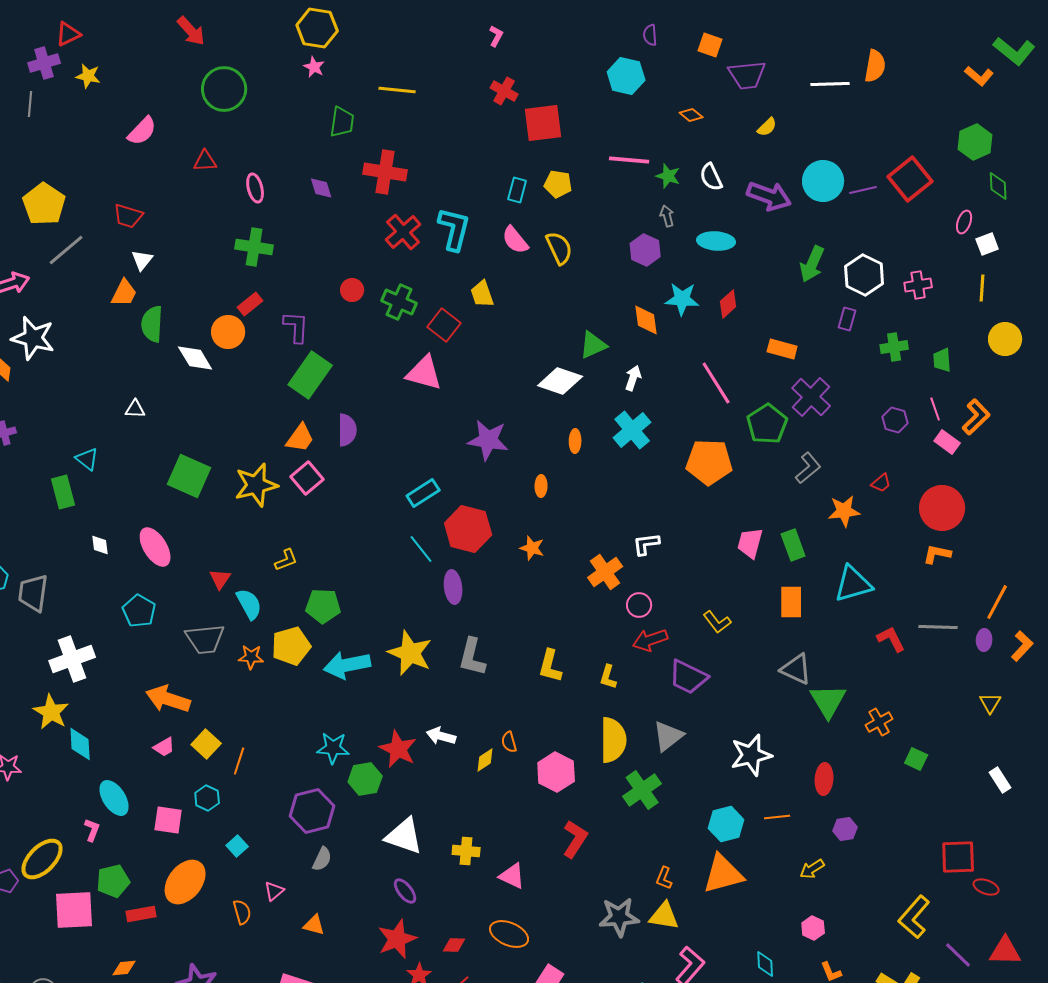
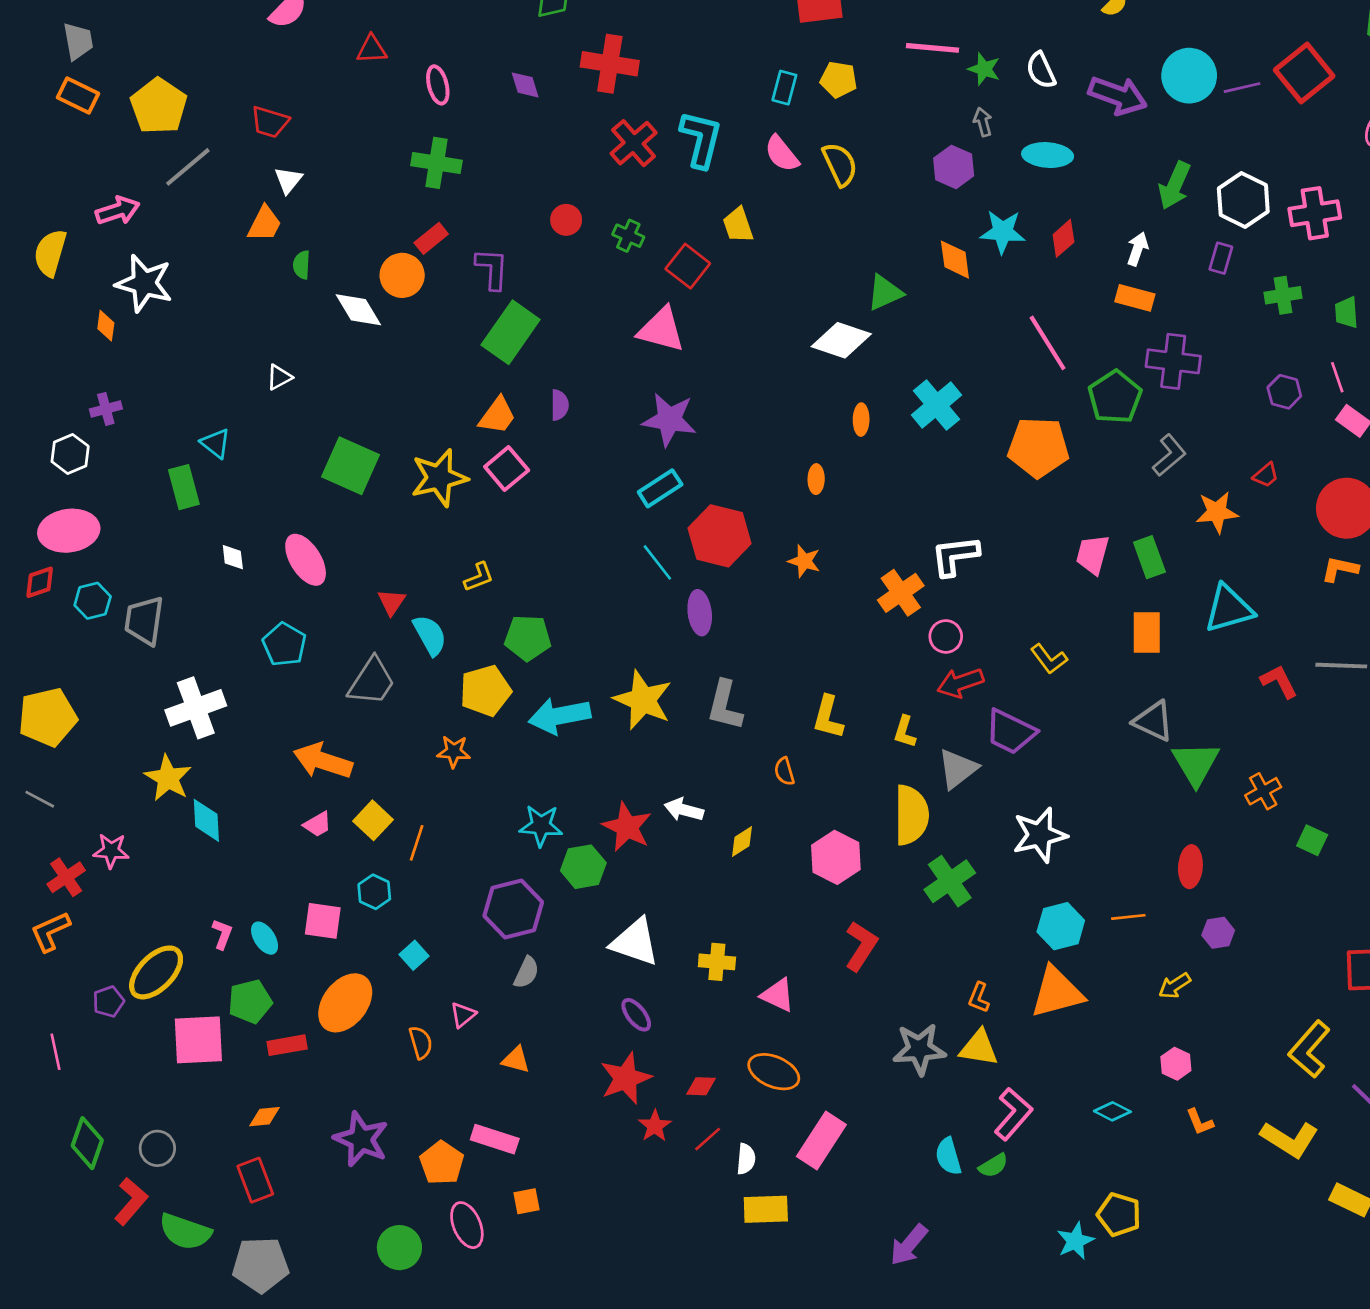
pink cross: (918, 285) -> (1315, 213), size x1.4
green cross: (399, 302) -> (628, 236), size x0.7
green semicircle: (152, 324) -> (302, 265), size x0.6
white arrow: (633, 378) -> (1138, 249), moved
purple cross: (811, 397) -> (1173, 361), turned -36
white triangle: (135, 409) -> (279, 377), turned -30
purple semicircle: (347, 430) -> (560, 405), size x0.7
purple star: (488, 440) -> (669, 420), moved
white L-shape: (646, 544) -> (955, 556), size x1.4
gray trapezoid: (205, 639) -> (372, 681), turned -51
orange star: (251, 657) -> (454, 752), moved
gray triangle: (668, 736) -> (958, 769), moved
orange semicircle: (509, 742) -> (784, 771), moved
white star: (751, 755) -> (1040, 835), moved
cyan ellipse: (114, 798) -> (265, 938), moved, size x0.7
cyan diamond: (765, 964) -> (1112, 1111), turned -60

